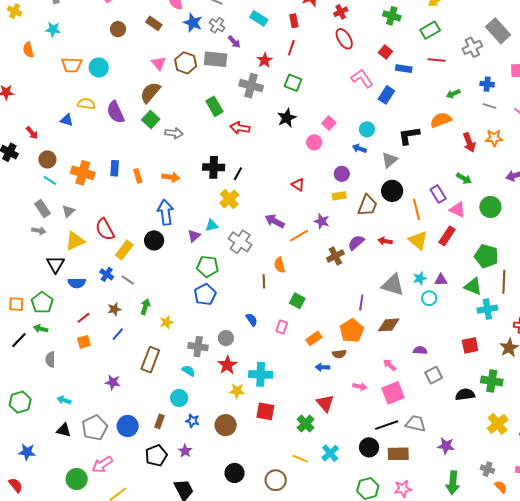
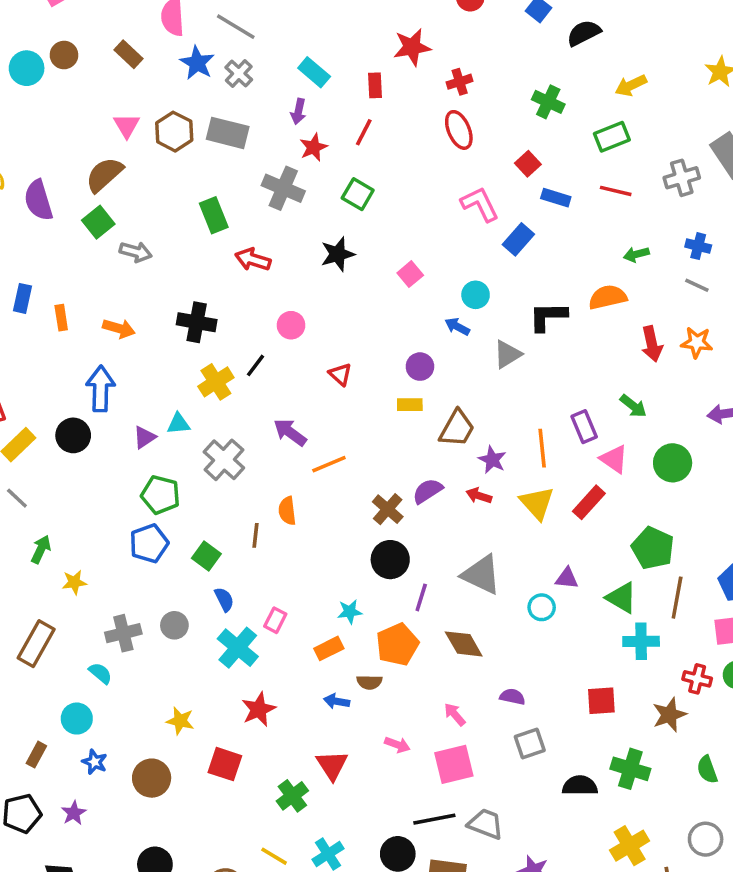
purple arrow: (234, 42) -> (298, 111), moved, turned 48
cyan circle: (99, 67) -> (27, 68), moved
pink circle: (314, 142) -> (291, 325), moved
black line: (238, 174) -> (256, 365), moved
black circle: (392, 191) -> (390, 560), moved
purple star: (322, 221) -> (492, 460), moved
brown cross: (335, 256) -> (388, 509), turned -30
cyan star: (420, 278) -> (350, 612), moved
green square: (297, 301) -> (206, 556), moved
brown diamond: (389, 325) -> (464, 644), turned 55
gray cross: (198, 347) -> (123, 633), turned -30
red star: (227, 365) -> (259, 709), moved
cyan cross: (261, 374) -> (238, 648), moved, turned 30

